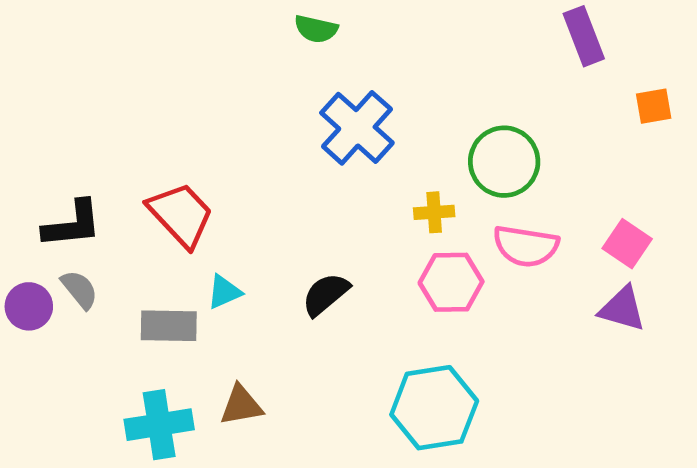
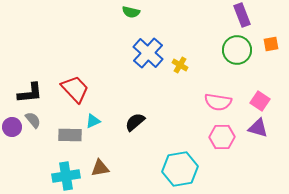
green circle: (504, 162) -> (237, 50), moved
yellow cross: (434, 212) -> (180, 65), moved, turned 35
pink hexagon: (451, 282) -> (222, 137), moved

